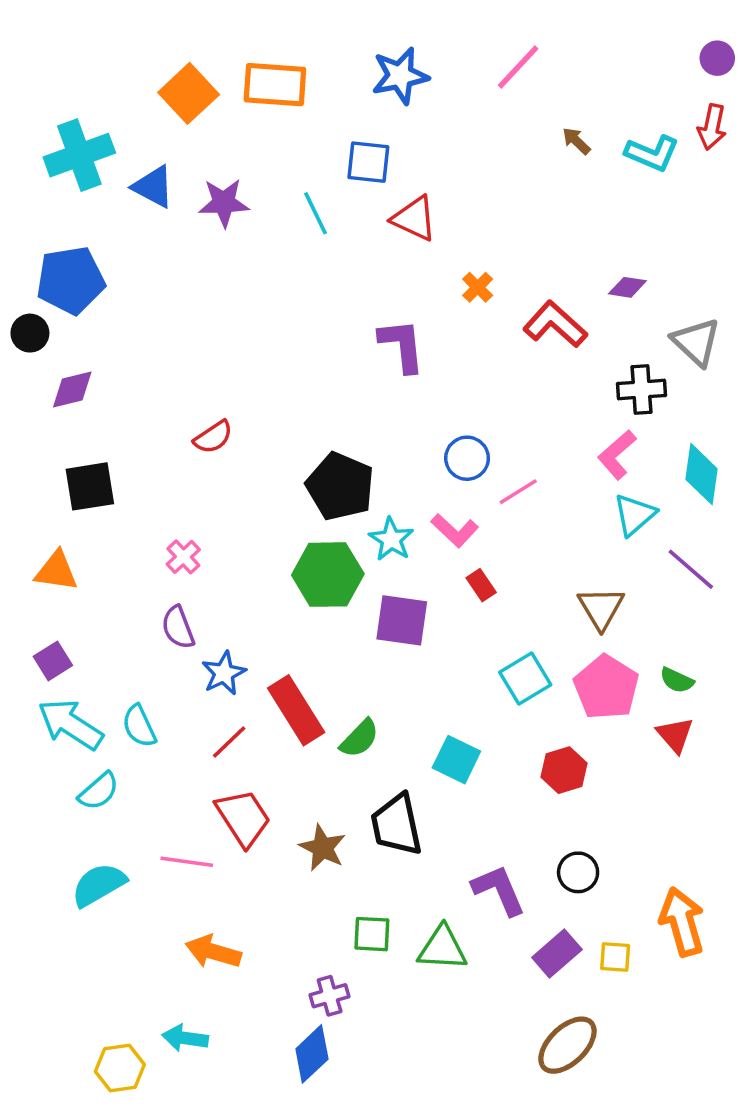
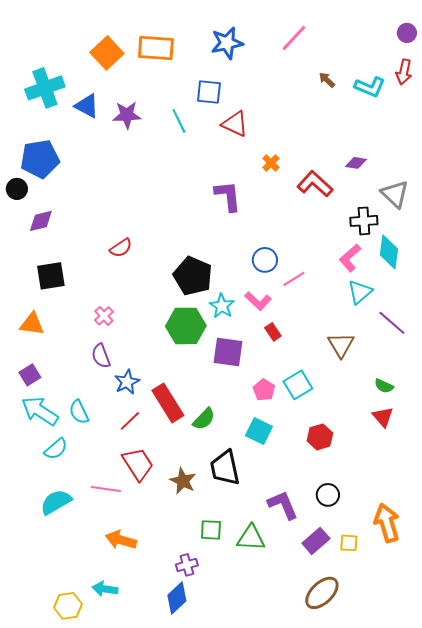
cyan diamond: (701, 474) -> (389, 252), moved
pink pentagon: (606, 687) -> (264, 390), moved, size x0.6

